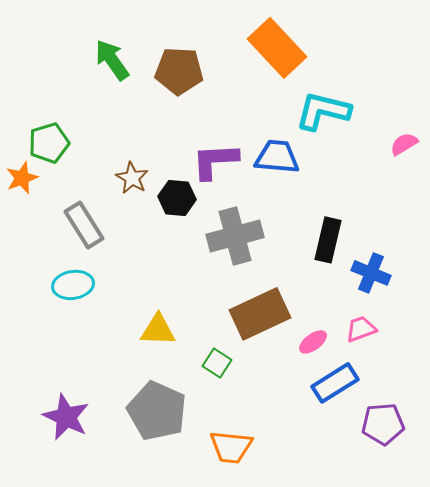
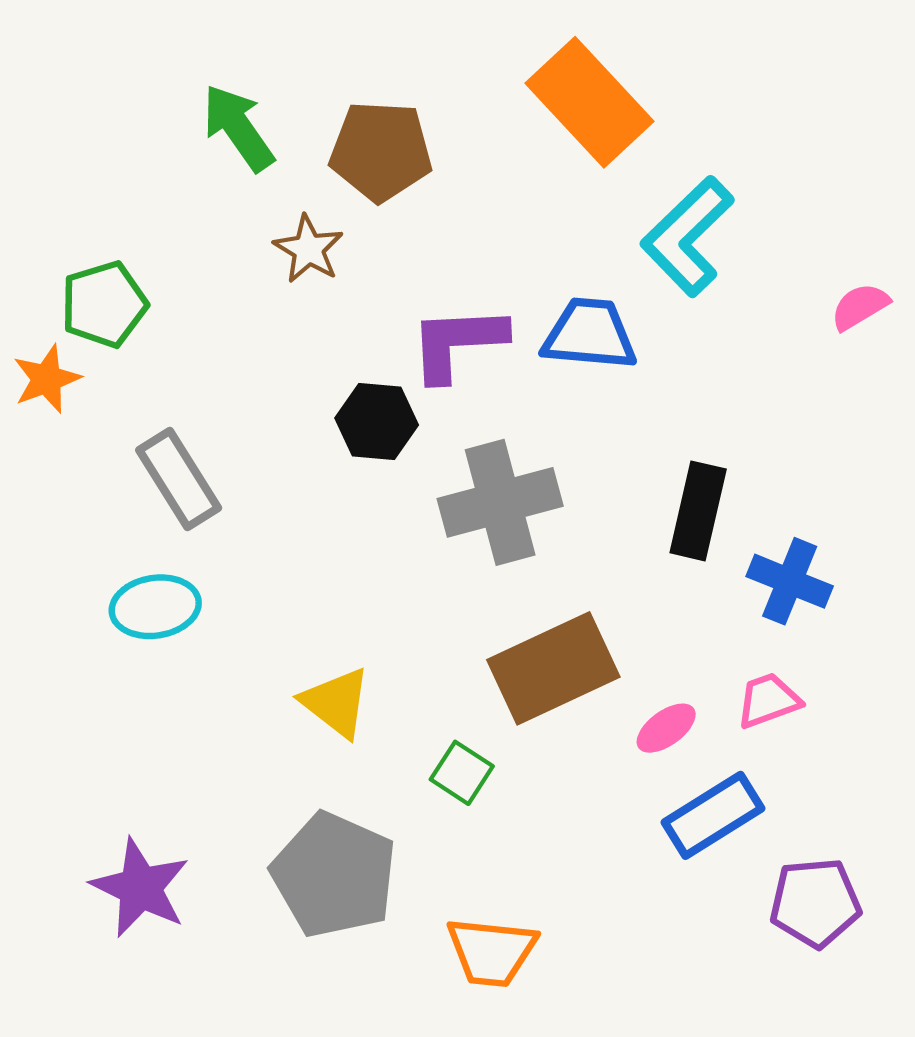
cyan L-shape: (323, 111) -> (687, 236), turned -58
brown star: (132, 178) -> (308, 249), moved
yellow triangle: (158, 330) -> (336, 703), turned 36

